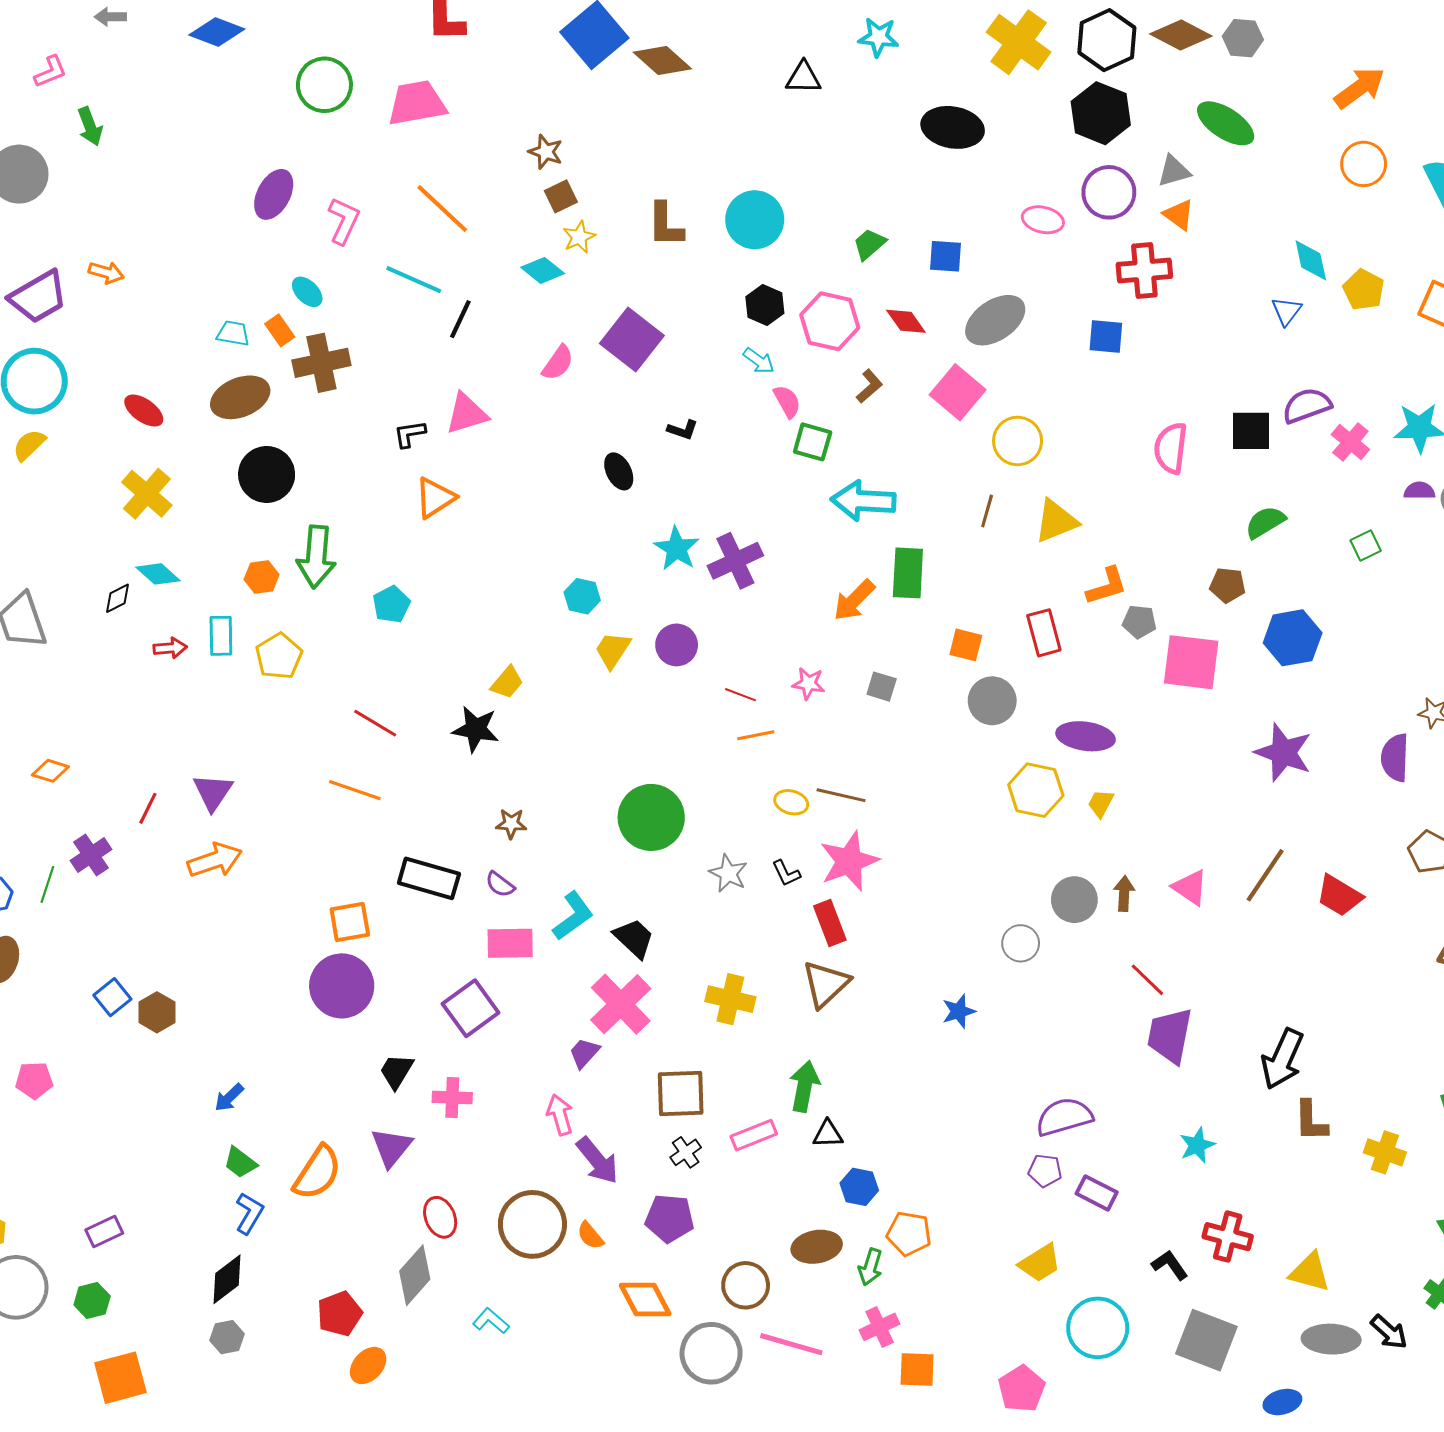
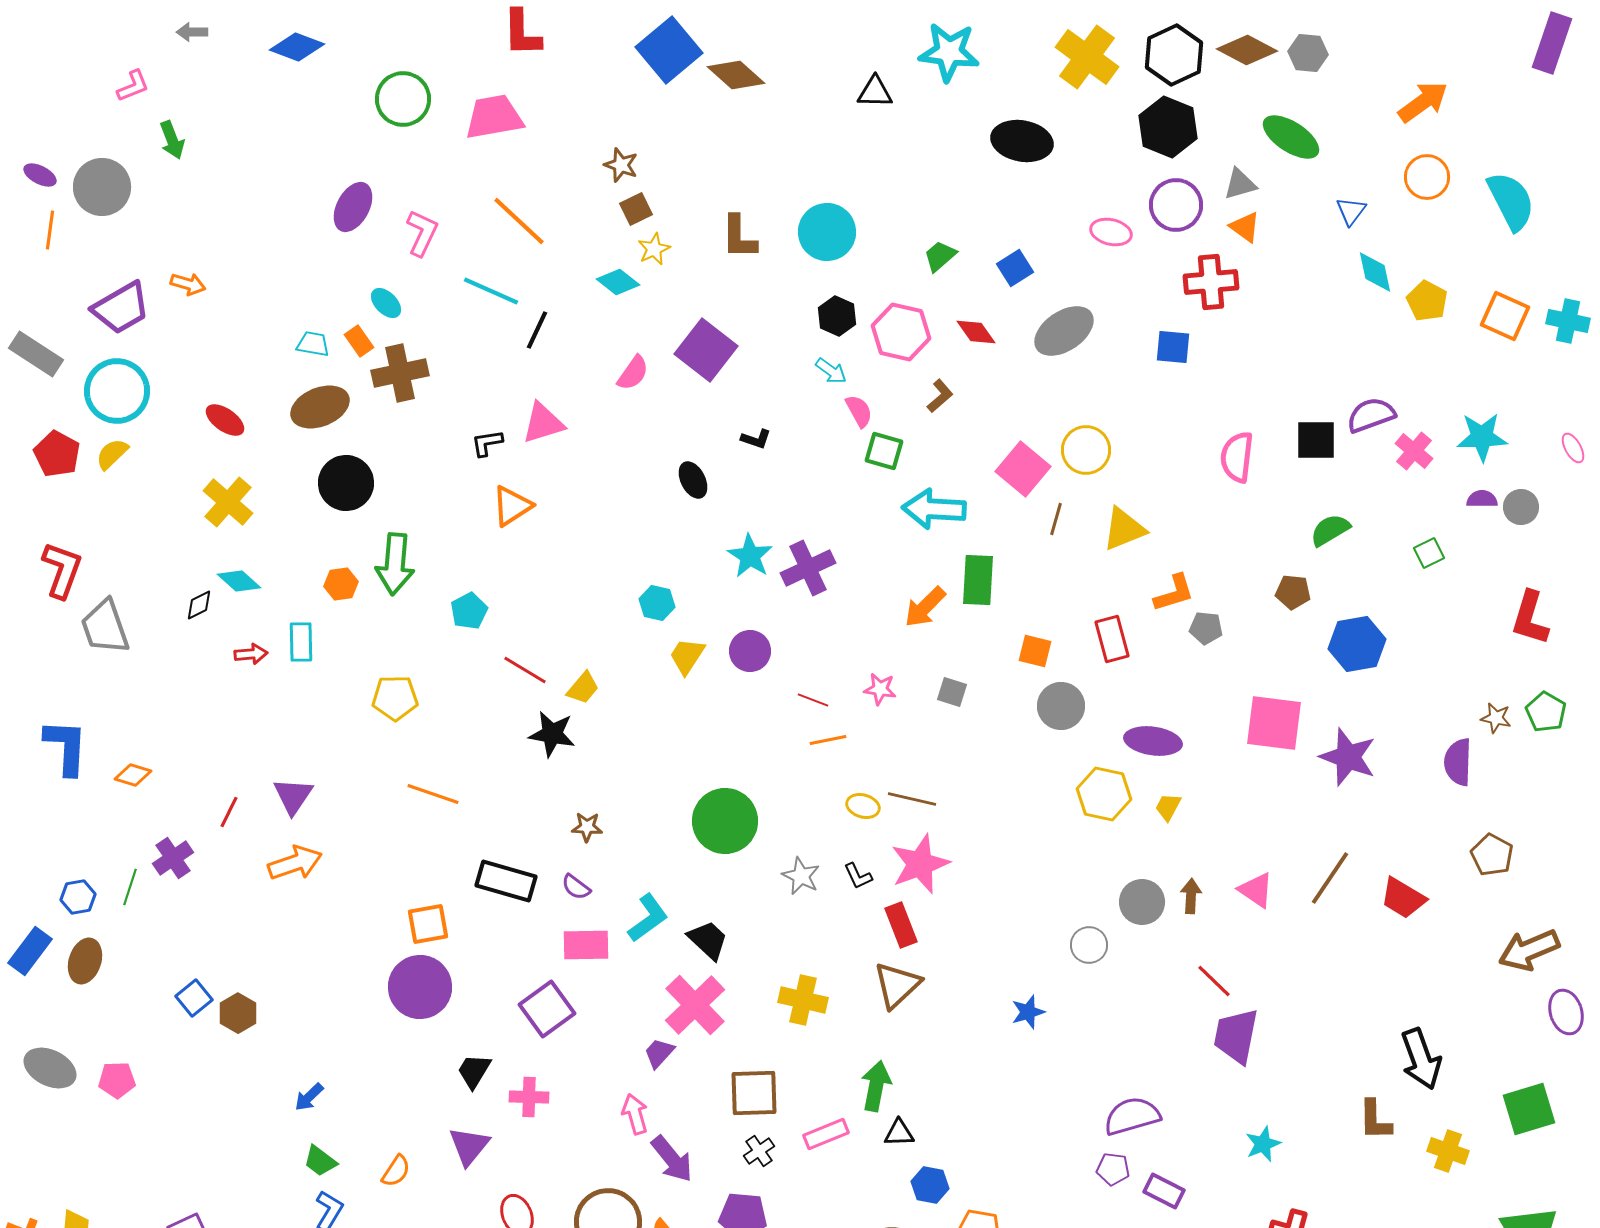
cyan star: (879, 37) -> (949, 52), size x1.5
blue square: (945, 256) -> (1015, 268), turned -36
blue triangle: (1286, 311) -> (1351, 211), moved
pink square: (958, 392) -> (1023, 469), moved
yellow pentagon: (279, 656) -> (395, 698), moved, turned 30
pink square: (1191, 662) -> (1274, 723), moved
red line: (375, 723) -> (525, 670), moved
black arrow: (1282, 1059) -> (1421, 1059), moved, turned -44
orange semicircle: (317, 1173) -> (396, 1171), size x0.6

